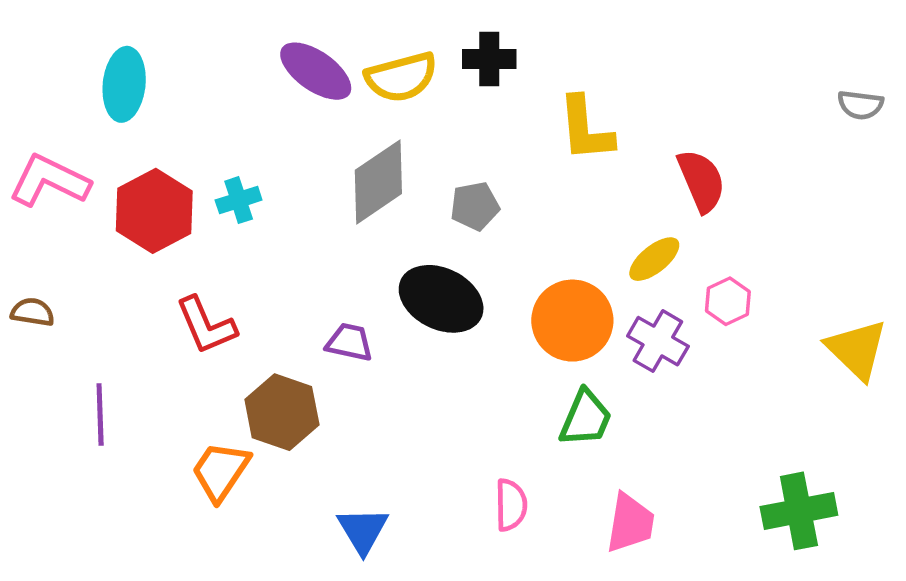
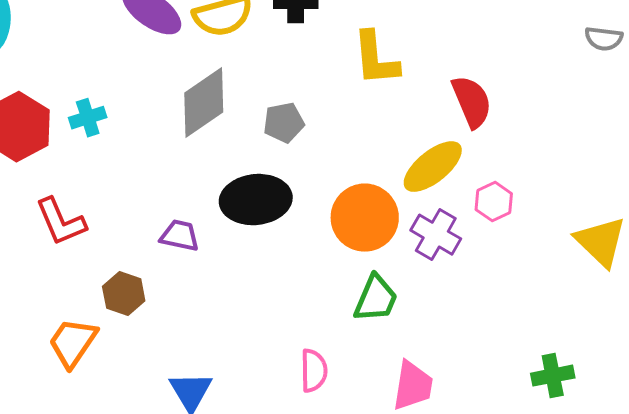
yellow ellipse: (654, 259) -> (433, 167), size x1.4
black ellipse: (441, 299) -> (256, 200), turned -32
brown hexagon: (282, 412) -> (124, 294), size x0.7
green cross: (799, 511) -> (553, 376), size x0.7

